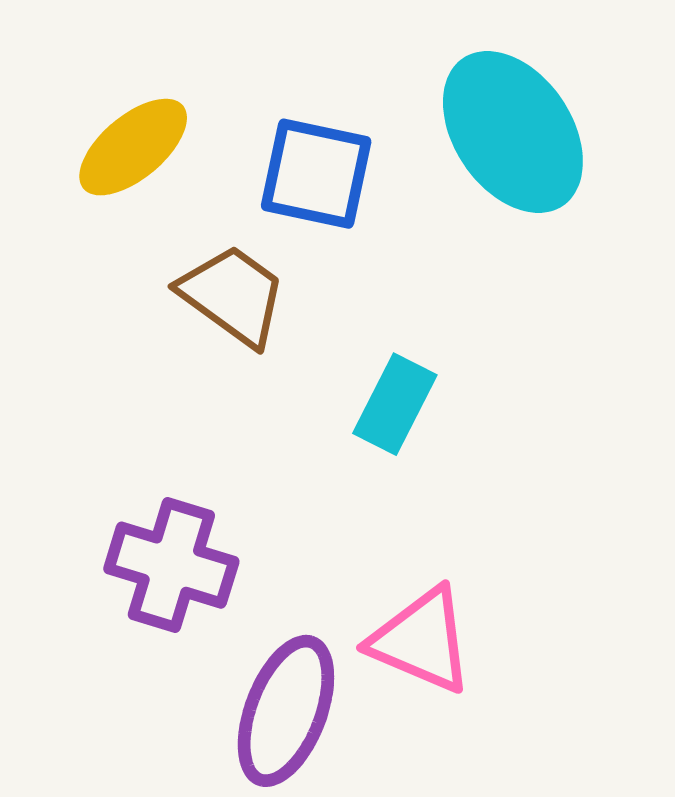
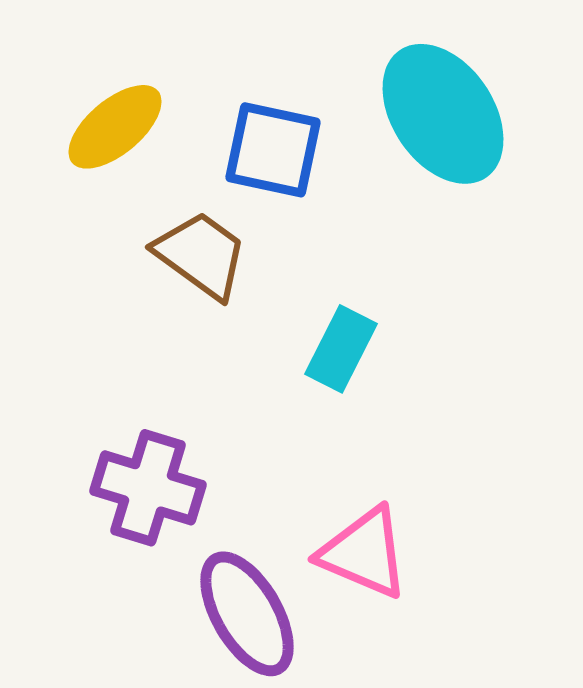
purple ellipse: (286, 711) -> (247, 614), turned -51

